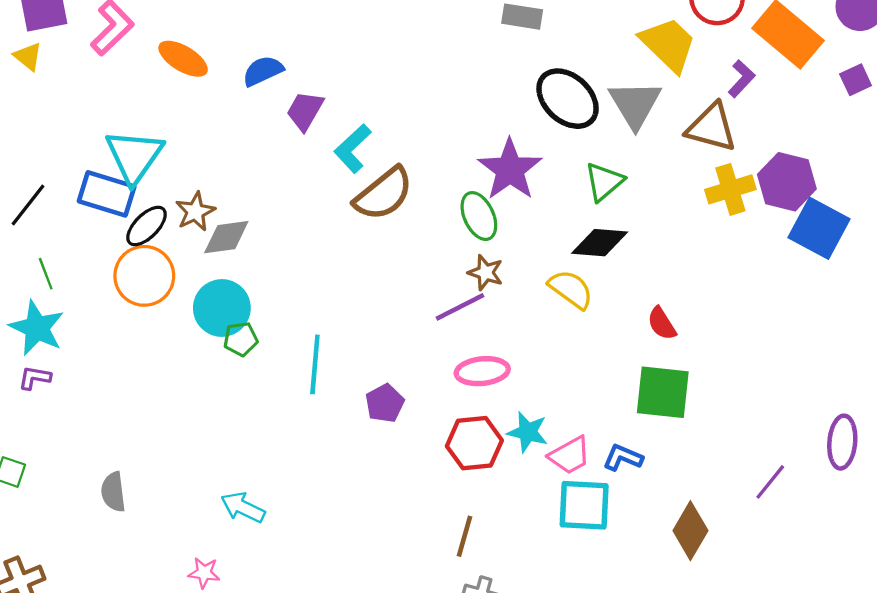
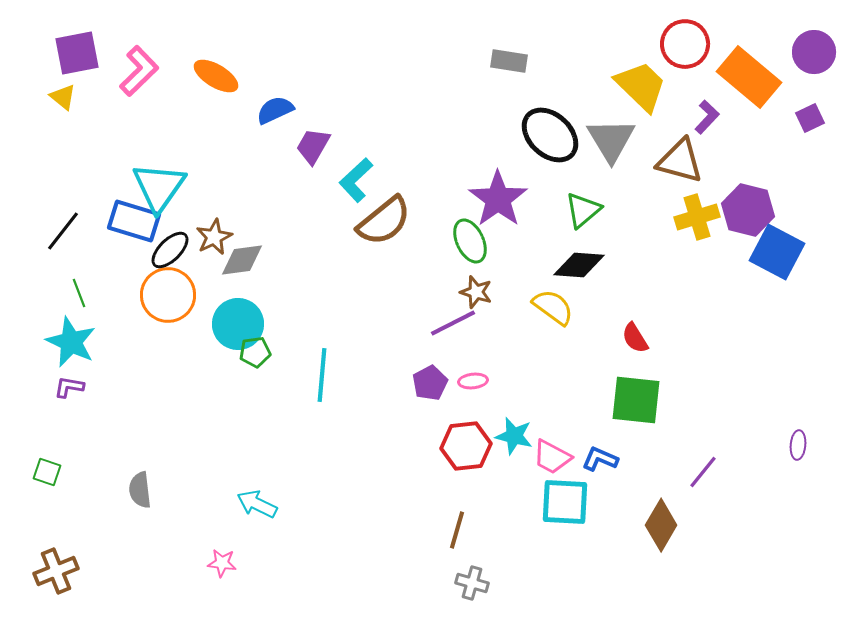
orange ellipse: (183, 59) -> (216, 76), moved
pink ellipse: (482, 371) -> (473, 381), size x0.6
purple pentagon: (385, 403) -> (430, 383), moved
purple ellipse: (842, 442) -> (798, 445), size x0.6
pink trapezoid: (570, 455) -> (552, 457), turned 57
purple line: (770, 482) -> (703, 472), moved

